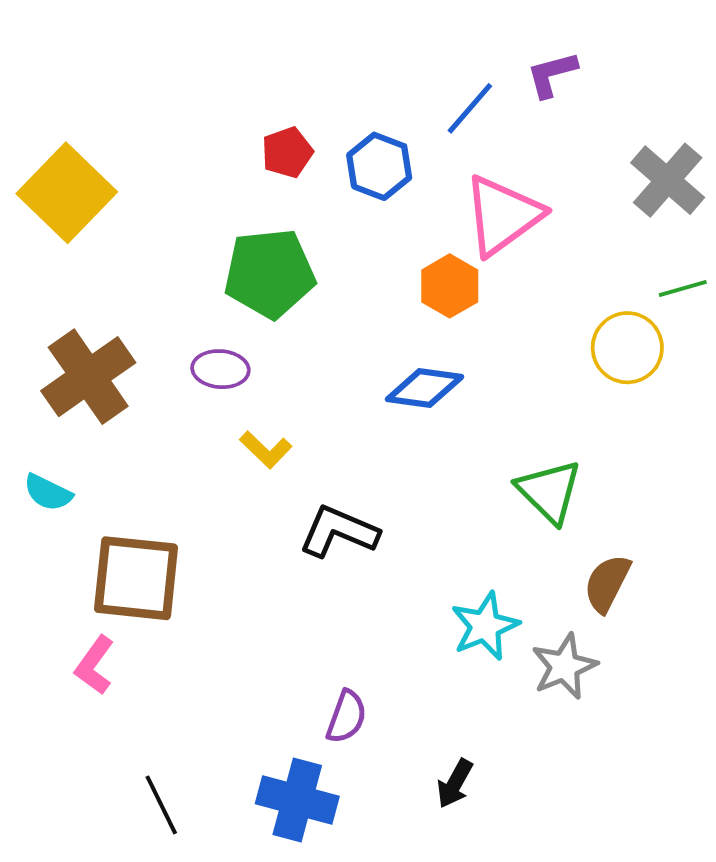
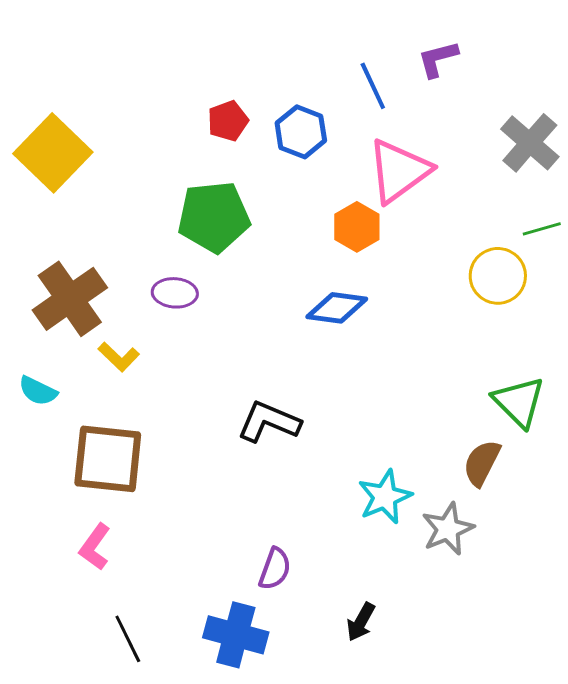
blue line: (470, 108) -> (373, 86), turned -66
yellow L-shape: (266, 450) -> (119, 357), moved
green triangle: (549, 491) -> (519, 402), moved
pink L-shape: (94, 665) -> (95, 547), moved

